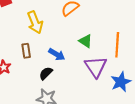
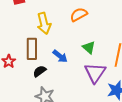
brown rectangle: (26, 51) -> (32, 49), size x1.5
black semicircle: (46, 73) -> (40, 71), moved

